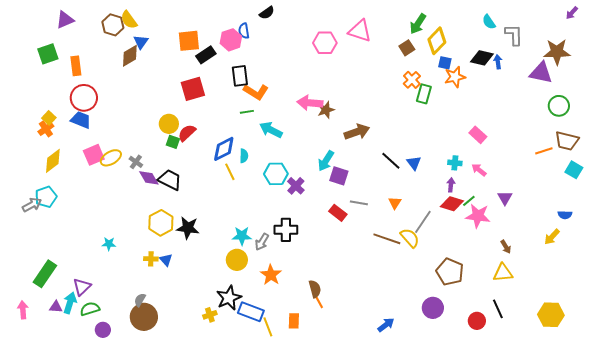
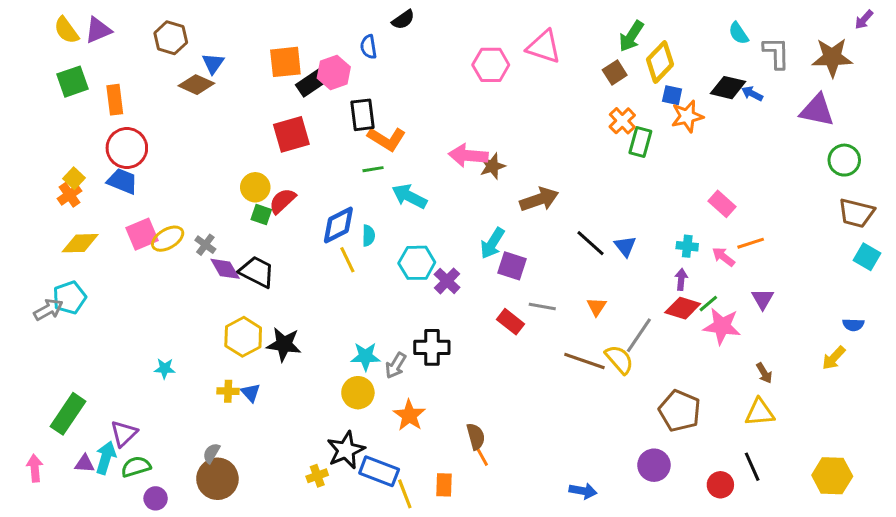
yellow semicircle: (129, 20) -> (66, 30), moved
pink hexagon: (231, 40) -> (334, 72), moved
brown star: (557, 52) -> (832, 57), moved
brown diamond: (130, 56) -> (196, 85), turned 55
blue arrow: (498, 62) -> (752, 94), turned -56
orange line: (544, 151) -> (751, 243), moved
yellow diamond: (53, 161) -> (80, 243), turned 35
blue arrow: (386, 325) -> (583, 491), turned 48

